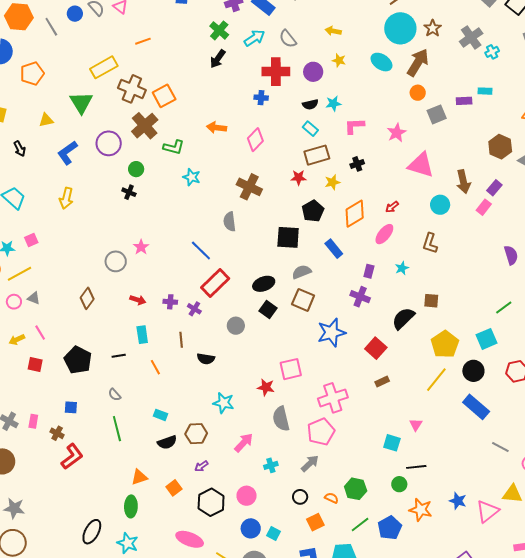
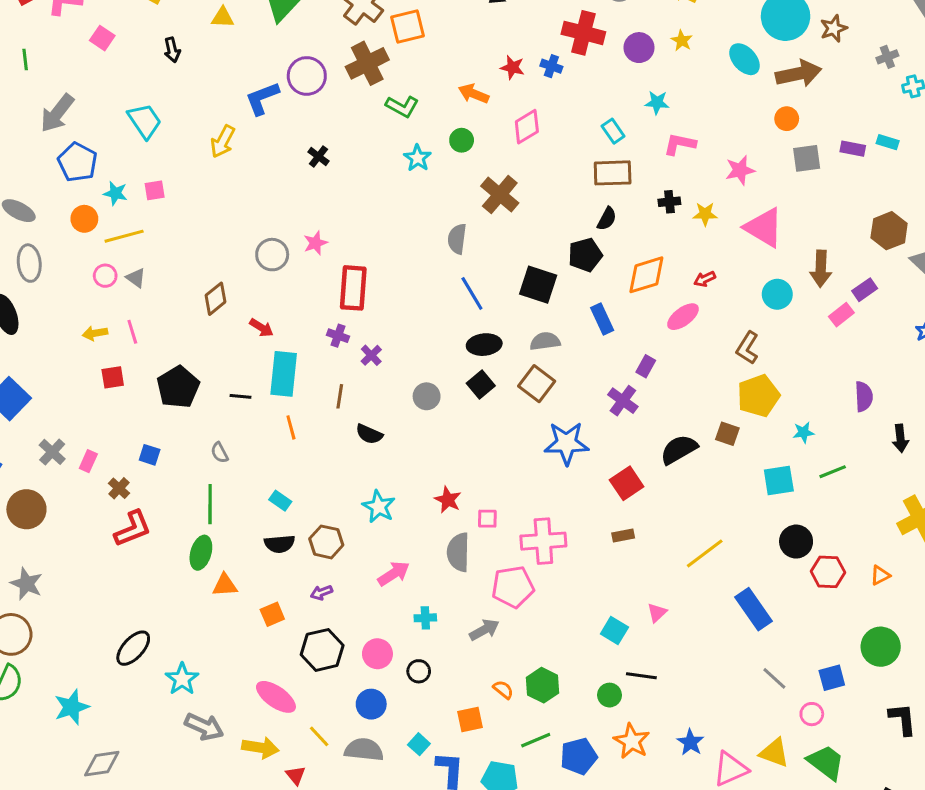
gray cross: (471, 37) -> (887, 57), size x0.6
brown arrow: (418, 62) -> (799, 74), turned 32
black semicircle: (310, 104) -> (607, 219), moved, turned -63
blue L-shape: (67, 153) -> (262, 98), moved
green circle: (136, 169) -> (462, 140), moved
red star: (298, 178) -> (512, 67), moved
yellow star: (332, 182) -> (705, 214), moved
blue line: (201, 250) -> (472, 293), moved
cyan star: (402, 268) -> (803, 432), moved
red rectangle: (215, 283) -> (353, 288), moved, turned -56
red arrow: (138, 300) -> (261, 328), moved
cyan rectangle: (142, 335) -> (284, 374), size x1.6
cyan square: (487, 339) -> (779, 480), moved
yellow pentagon: (445, 344) -> (758, 396), moved
red square: (35, 364) -> (113, 377), turned -35
pink square: (291, 369) -> (487, 519), moved, size x0.6
black circle: (473, 371) -> (796, 542), moved
black circle: (300, 497) -> (419, 671), moved
green ellipse: (131, 506) -> (201, 553), moved
cyan square: (274, 534) -> (419, 744), moved

